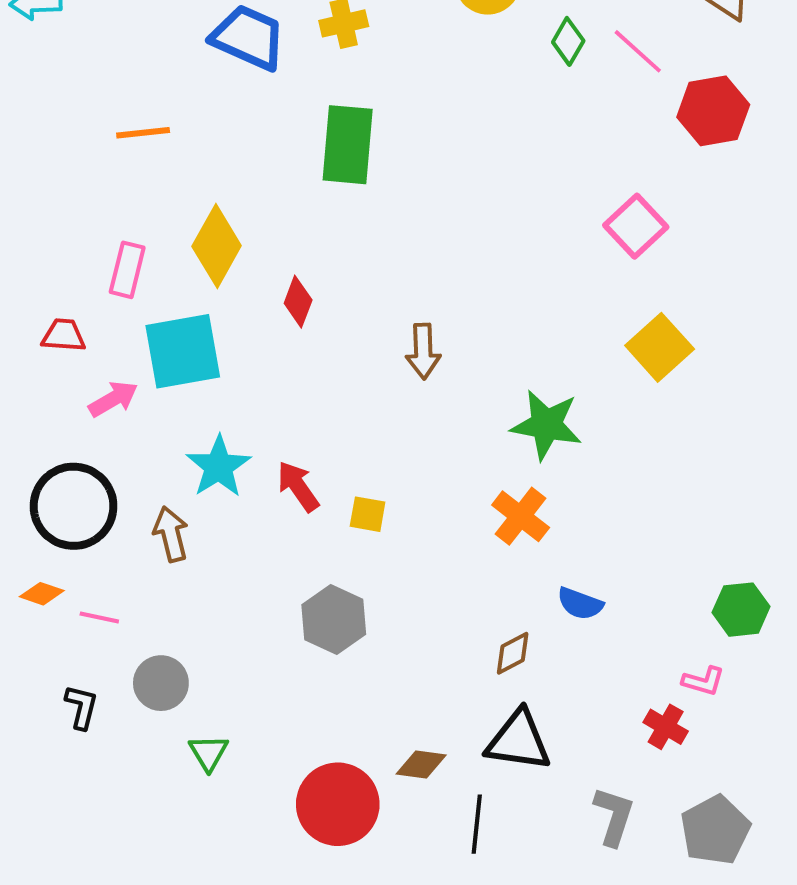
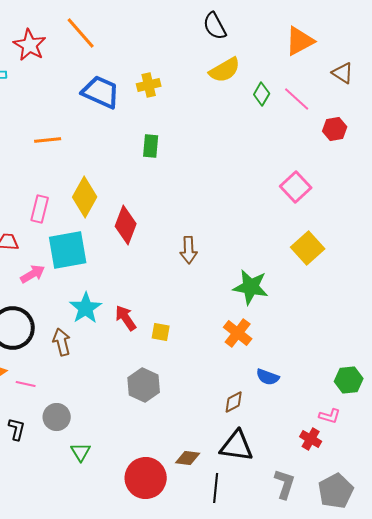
red hexagon: (713, 111) -> (335, 129), size x0.7
green rectangle: (348, 145) -> (151, 146), size x0.6
red diamond: (298, 302) -> (126, 225), size x1.5

